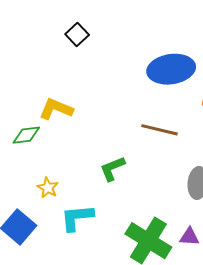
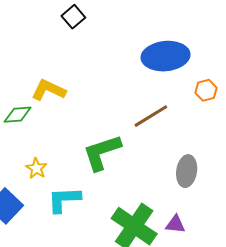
brown line: (159, 130) -> (151, 116), turned -48
green L-shape: (112, 169) -> (102, 152), size x1.5

